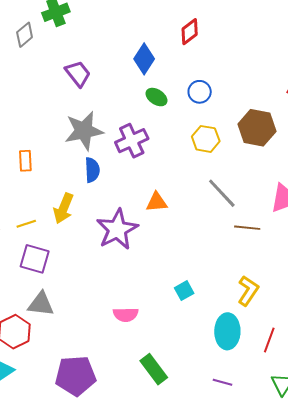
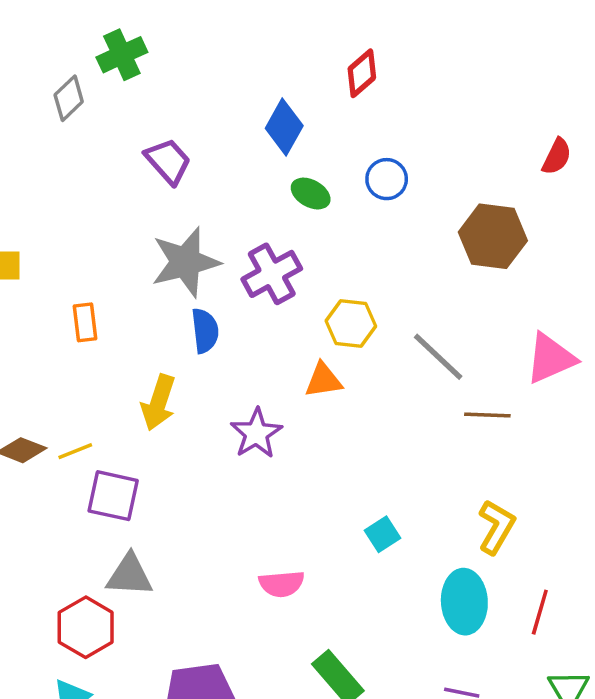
yellow hexagon: (206, 139) -> (351, 324), moved
yellow line: (26, 224) -> (75, 451), moved
purple star: (117, 229) -> (256, 433), size x0.7

